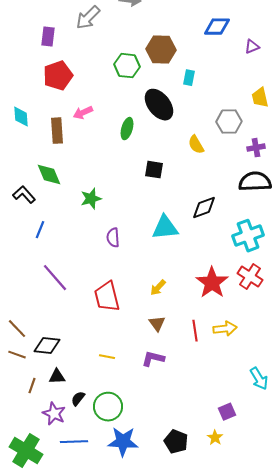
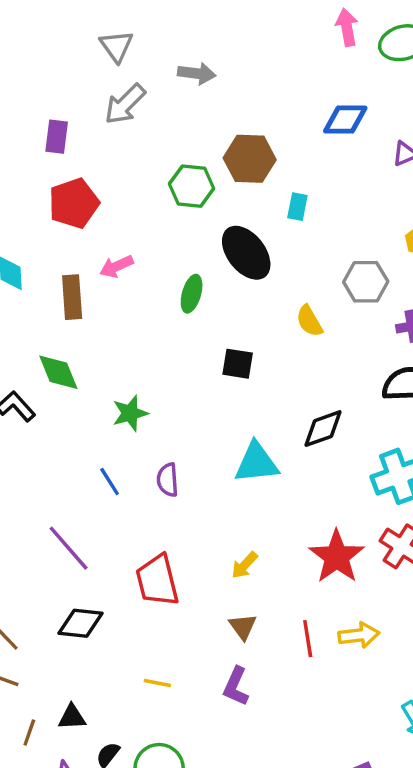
blue line: (40, 230) -> (110, 482), moved, turned -54
black diamond: (47, 346) -> (81, 623), moved
purple L-shape: (153, 359) -> (236, 686), turned -80

